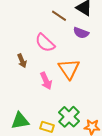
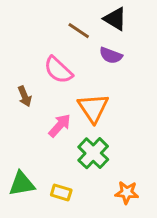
pink arrow: (46, 81) -> (60, 125), turned -114
green cross: (69, 117) -> (93, 153), moved

